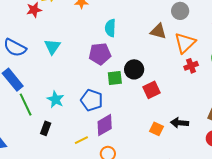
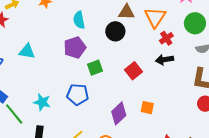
cyan triangle: (52, 47) -> (27, 51), turned -42
black circle: (134, 69) -> (115, 31), moved
black arrow: (180, 123) -> (164, 60), moved
purple diamond: (105, 125) -> (119, 113), moved

